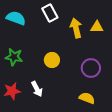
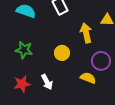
yellow arrow: (76, 28) -> (86, 33), moved
yellow semicircle: (87, 98) -> (88, 78), moved

